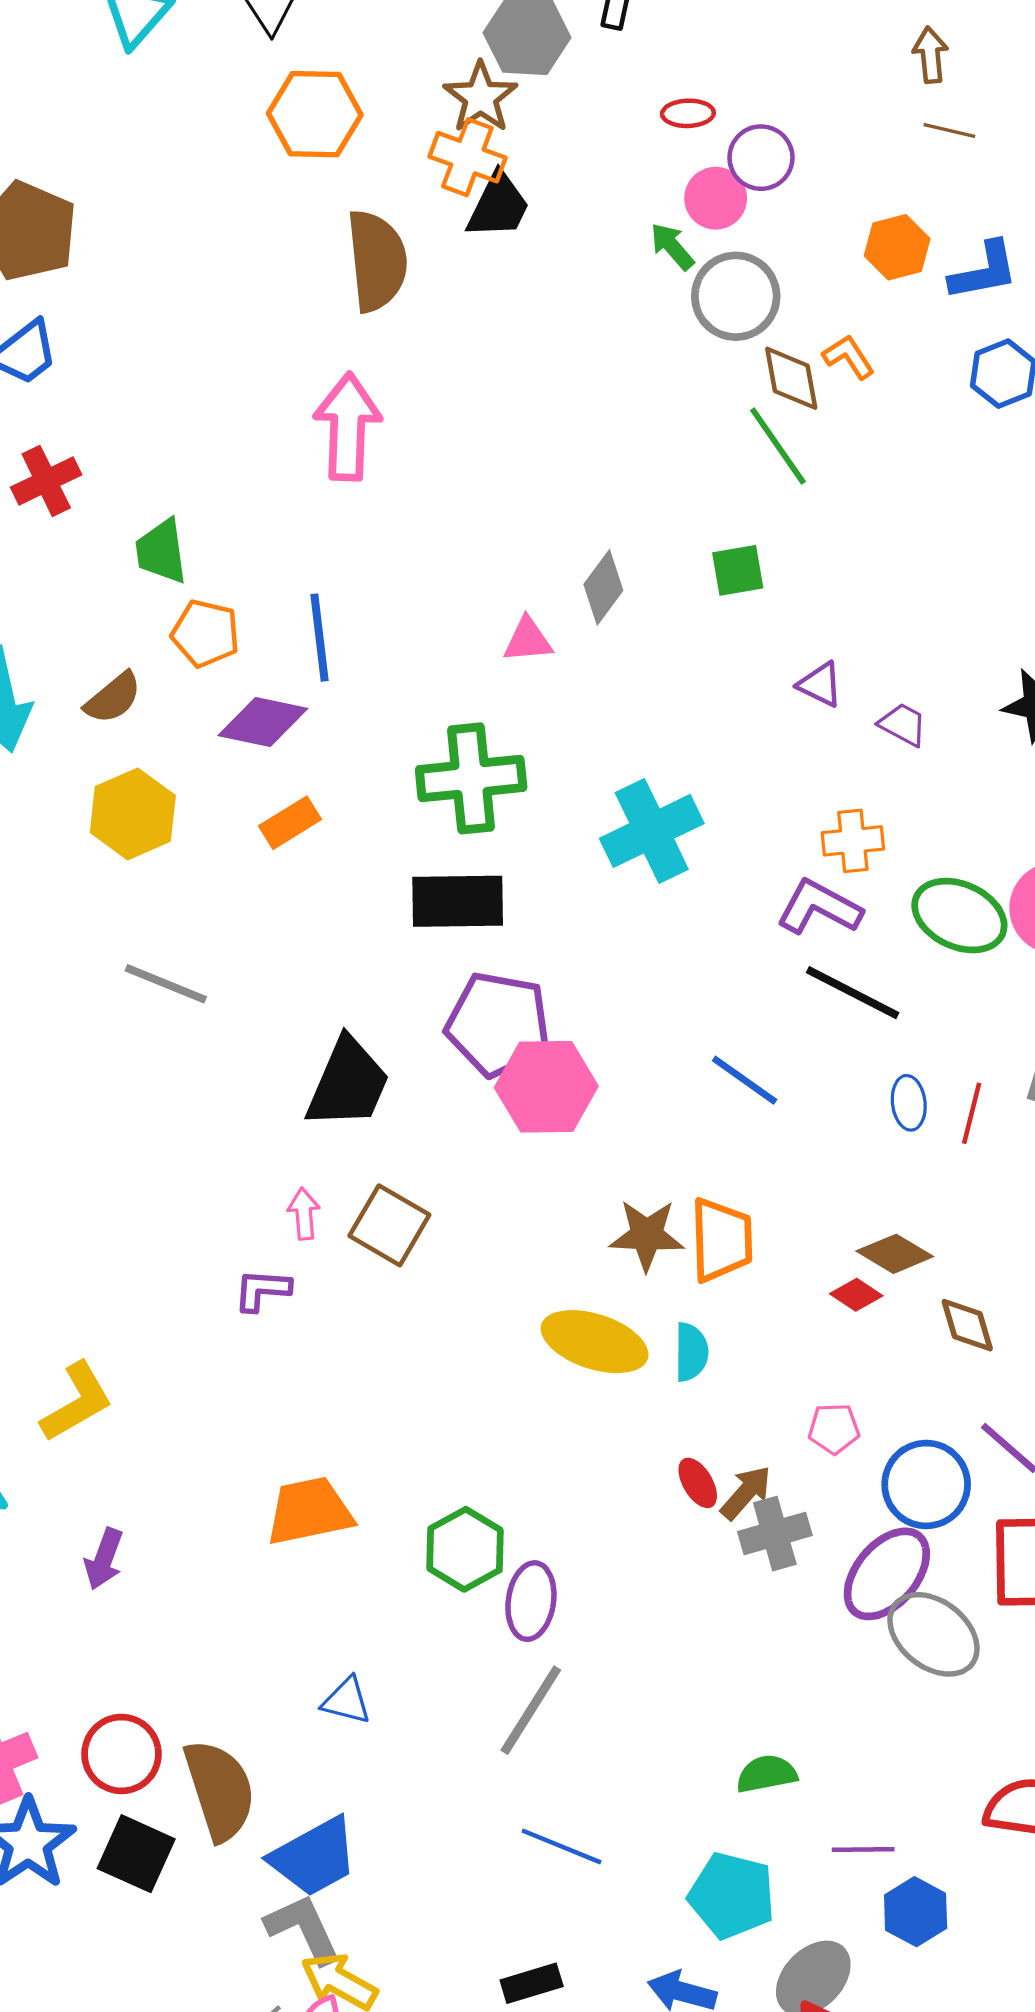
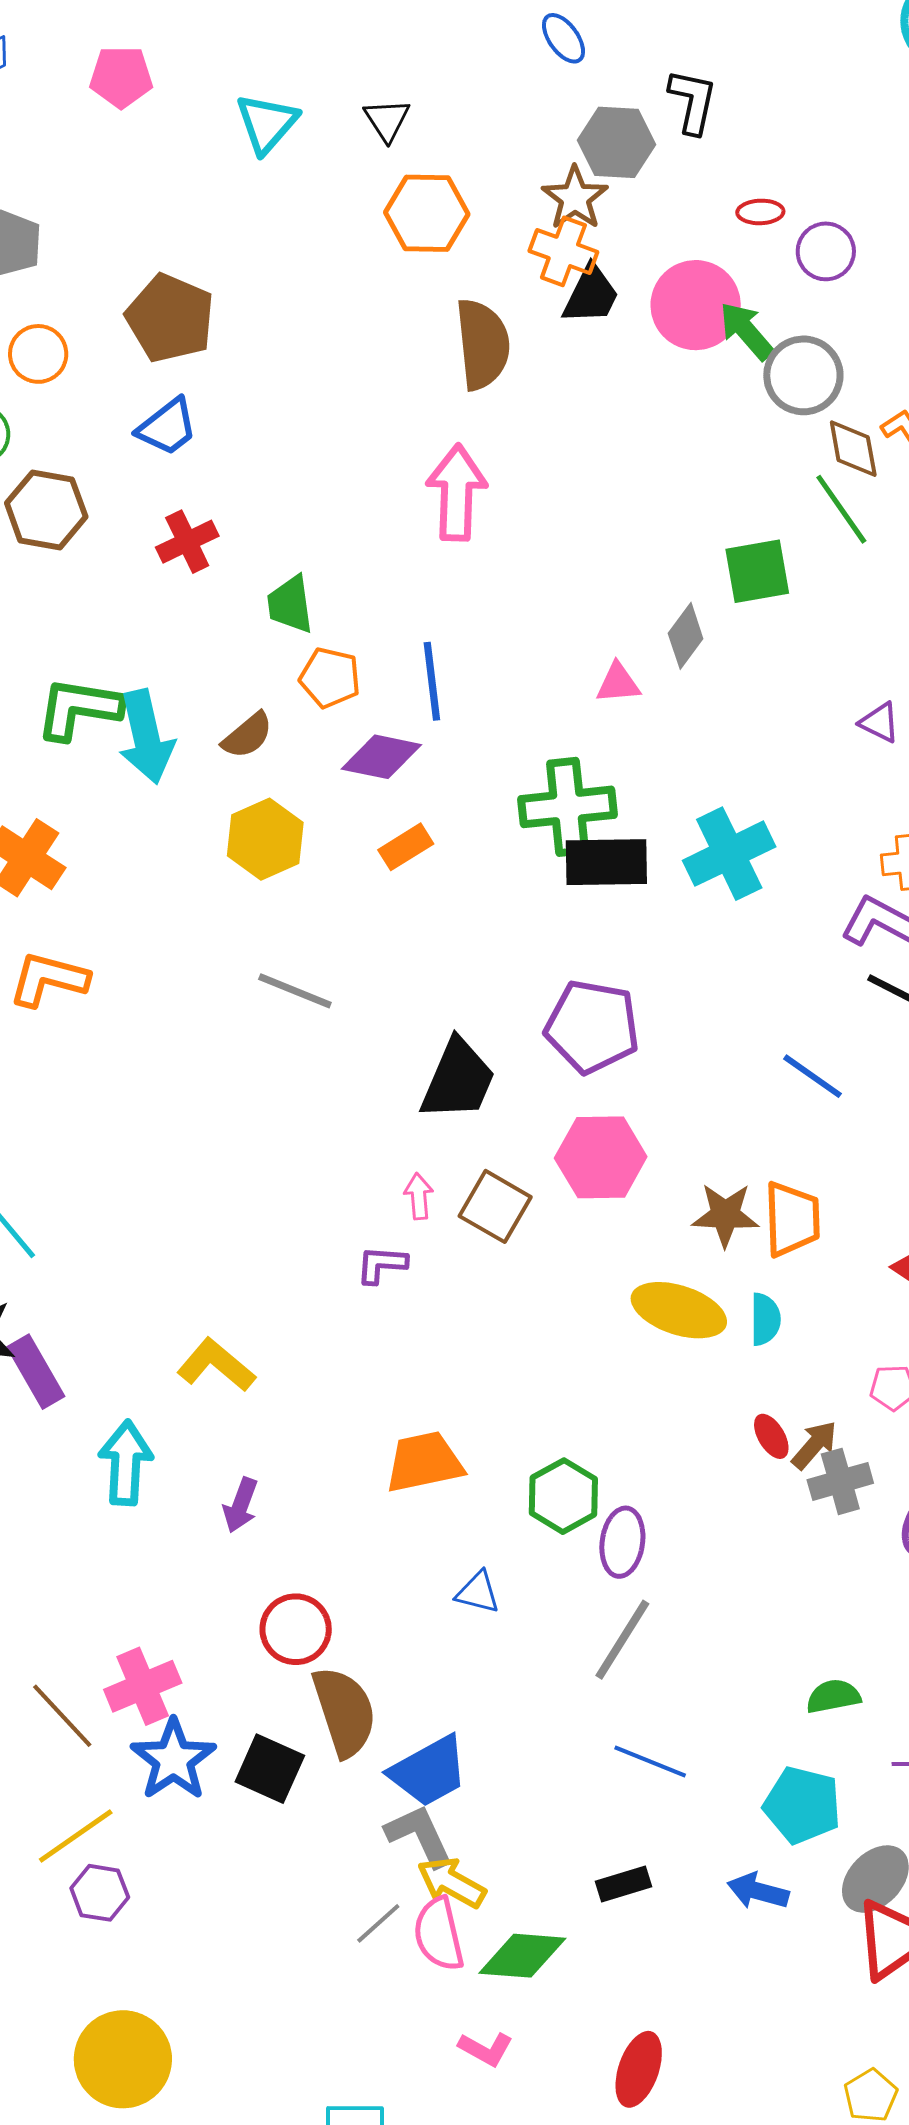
pink circle: (716, 198) -> (696, 305), moved, size x1.6
green arrow: (672, 246) -> (747, 331), size x1.4
green square: (738, 570) -> (757, 571), moved, size x1.4
black rectangle: (458, 901) -> (606, 862), moved
pink hexagon: (546, 1087) -> (601, 1157), moved
yellow L-shape: (77, 1402) -> (216, 1365), turned -110
blue triangle: (347, 1701) -> (478, 1592), moved
red circle: (121, 1754) -> (296, 1629), moved

